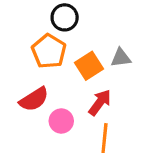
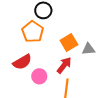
gray triangle: (121, 58) -> (88, 49), moved
orange square: (89, 66) -> (69, 43), moved

